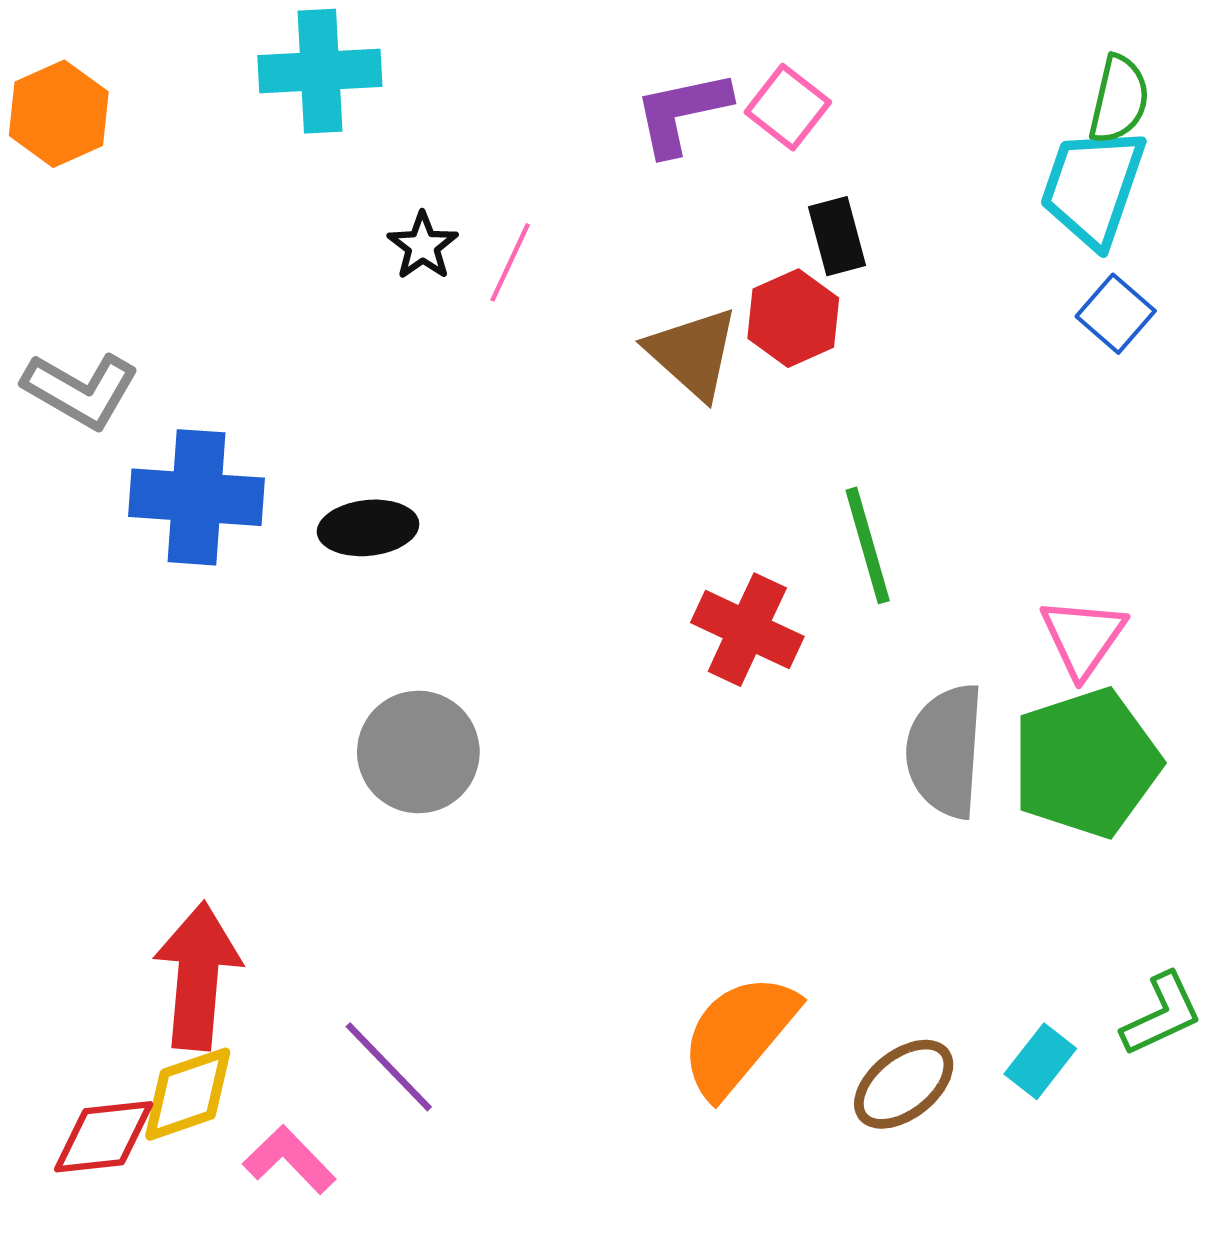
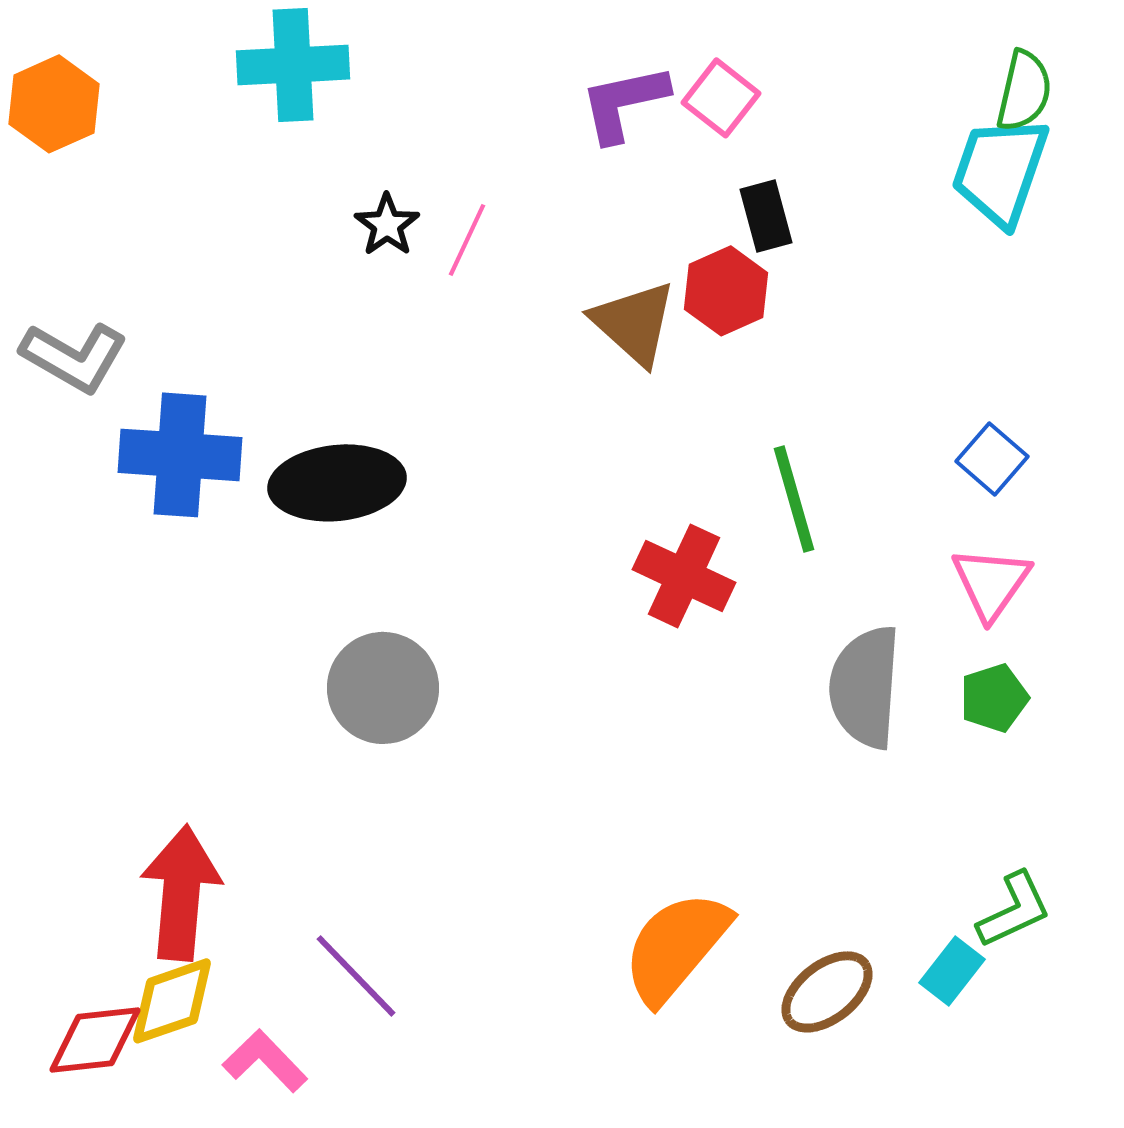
blue square: (1116, 314) -> (992, 459), moved
black ellipse: (368, 528) -> (337, 483), size x1.5
green pentagon: (1086, 763) -> (994, 698), size x0.5
green L-shape: (1162, 1014) -> (1014, 910), moved

